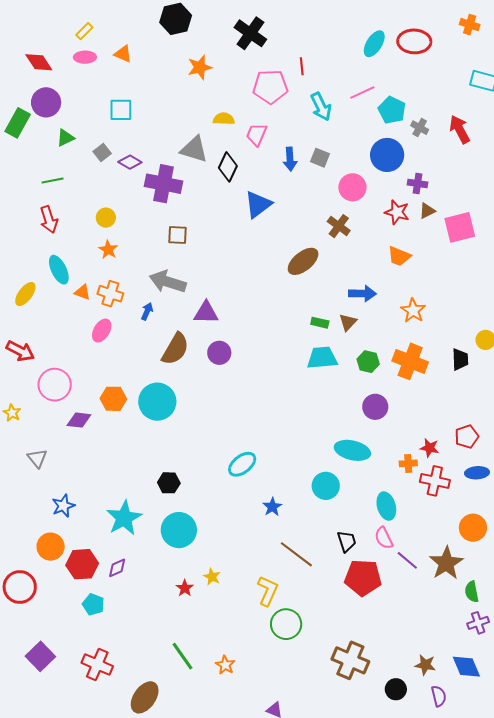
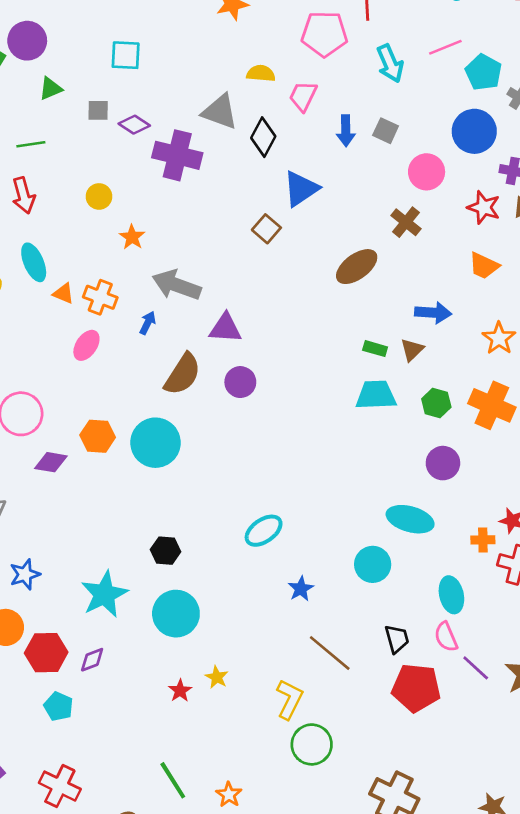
gray square: (102, 152) -> (98, 110), turned 36
brown square: (178, 235) -> (266, 229), moved, turned 35
orange star: (108, 250) -> (132, 237), moved

